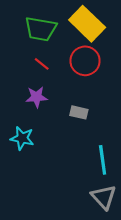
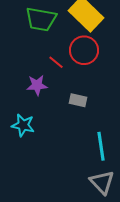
red line: (42, 64) -> (56, 62), moved

